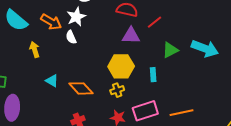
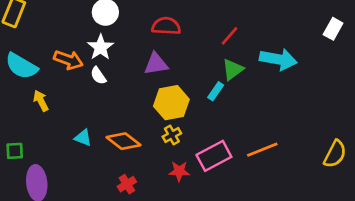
red line: (154, 22) -> (230, 36), moved
purple triangle: (131, 36) -> (156, 64), moved
yellow arrow: (35, 50) -> (41, 101), moved
cyan rectangle: (153, 75) -> (216, 91), moved, turned 48

